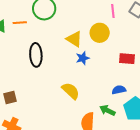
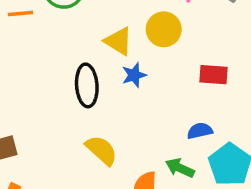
black ellipse: (36, 55) -> (87, 85), moved
yellow semicircle: (71, 91) -> (101, 150), moved

